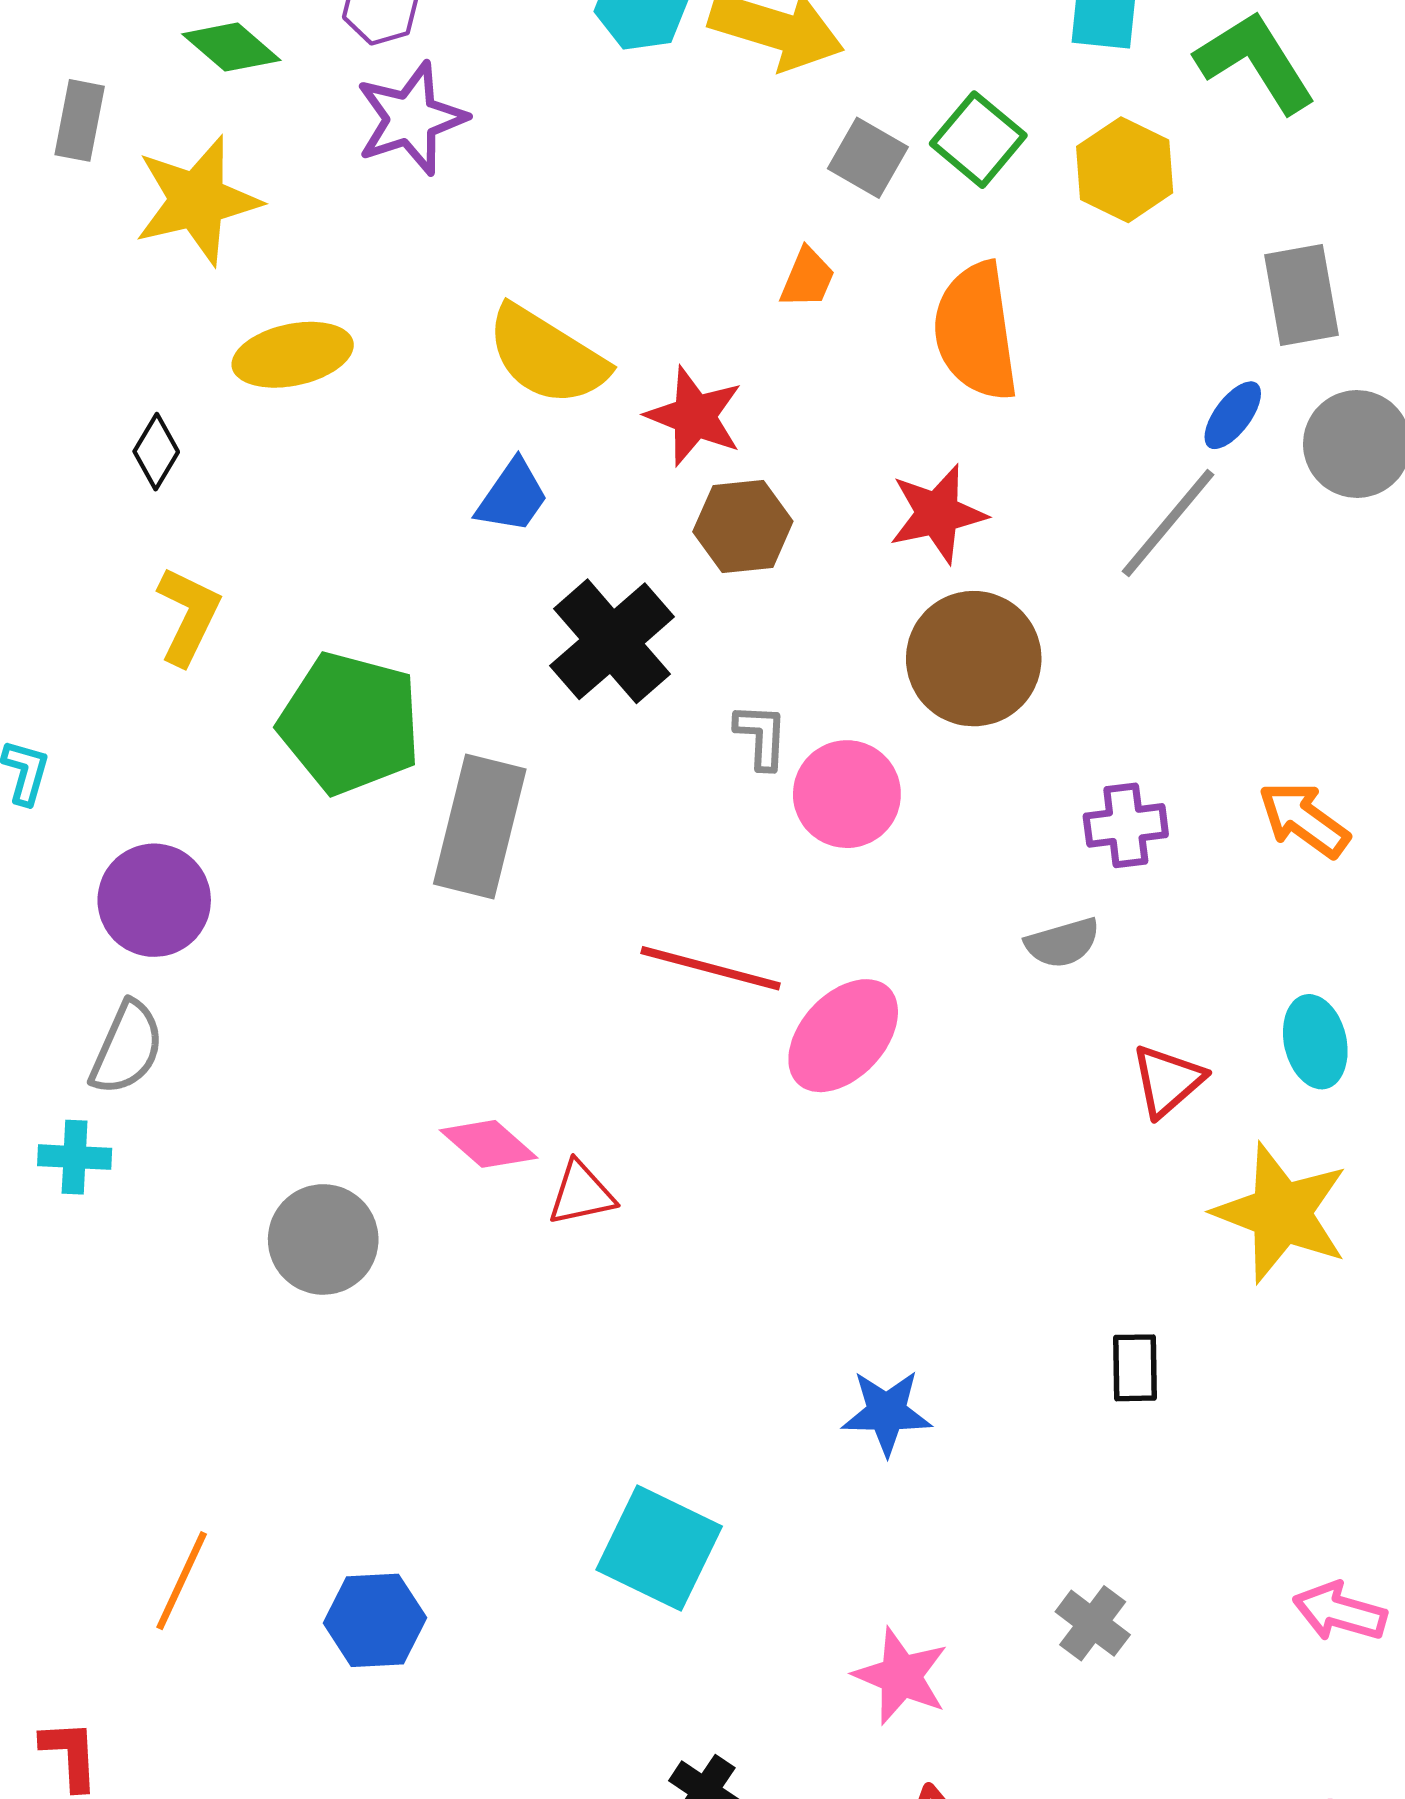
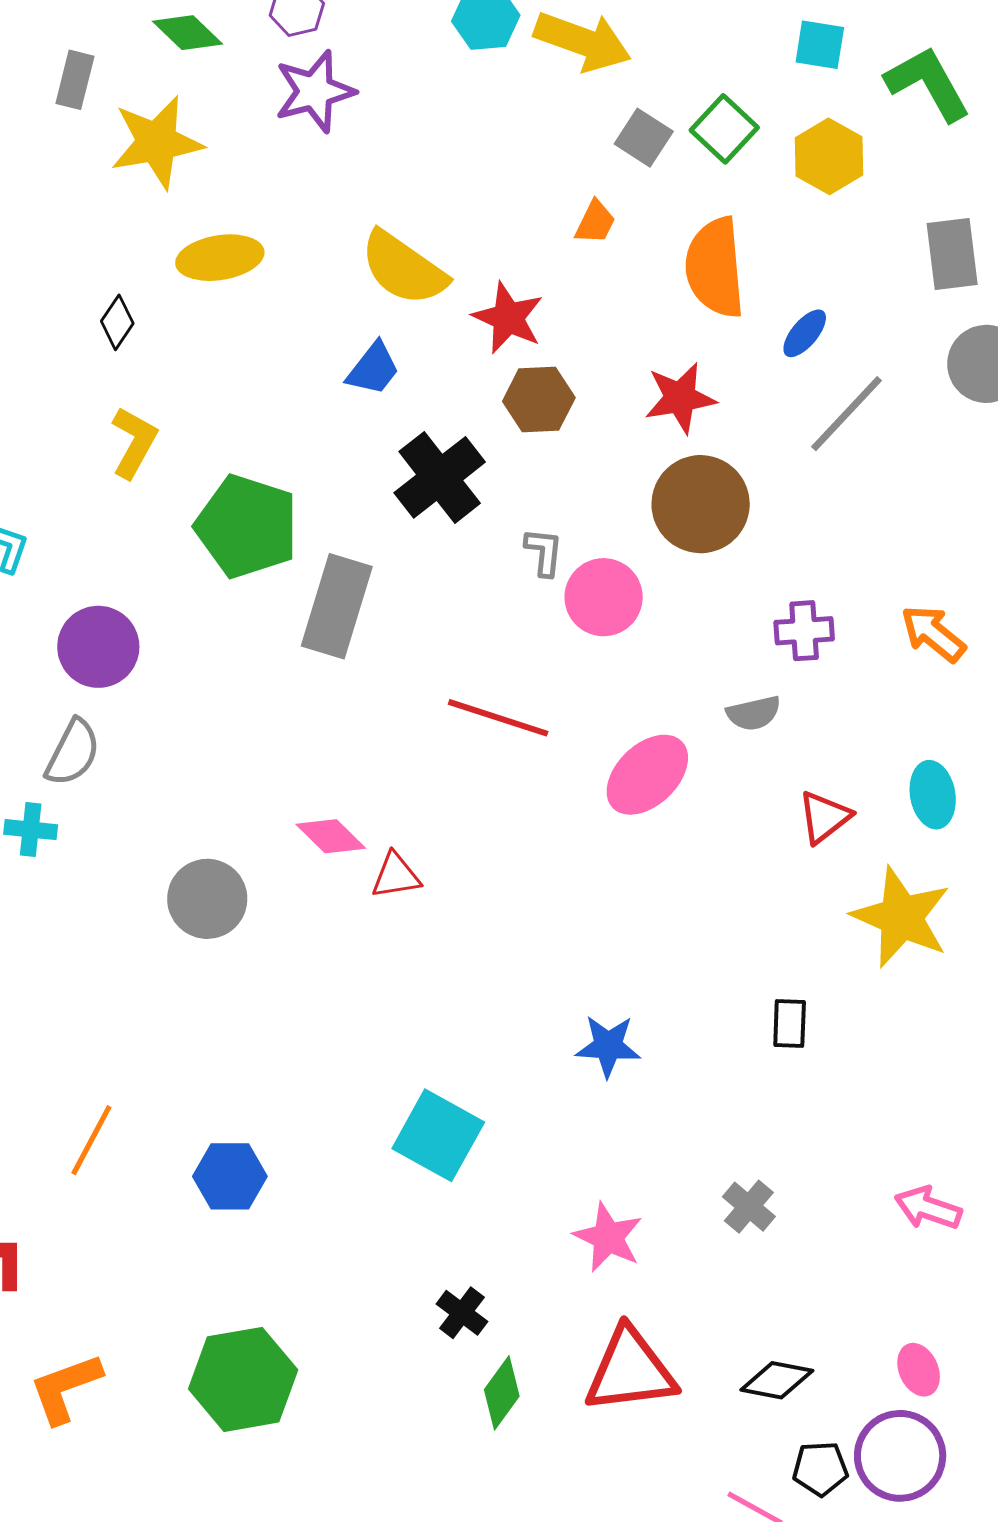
blue ellipse: (1233, 415) -> (805, 333), moved
pink ellipse: (843, 1036) -> (647, 775), moved

